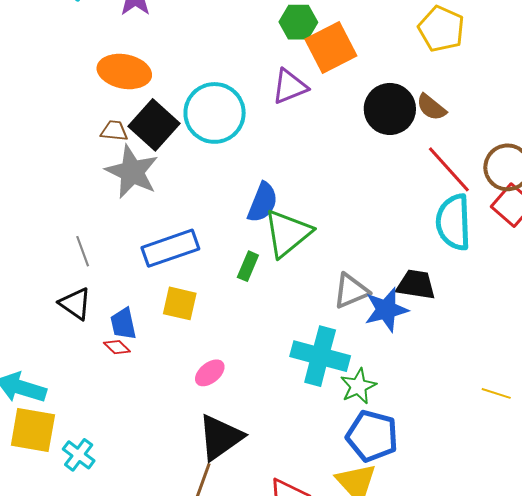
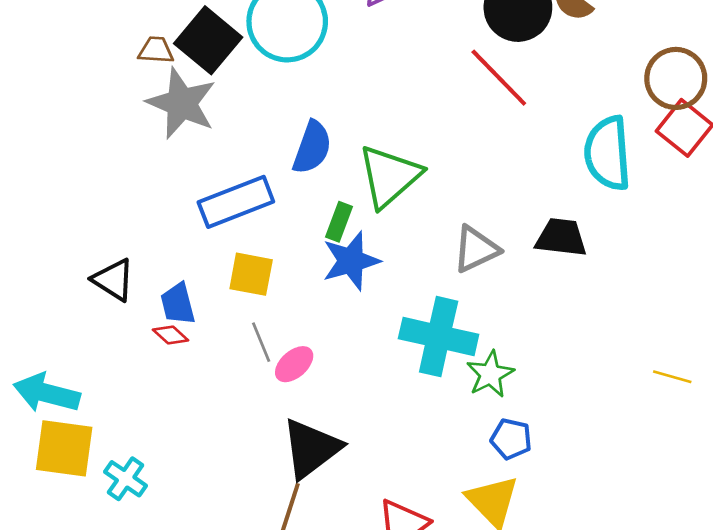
red line: (449, 169) -> (499, 78), moved
blue semicircle: (263, 202) -> (312, 147), moved
gray line: (83, 251) -> (261, 342), moved
blue star: (386, 310) -> (351, 261), moved
blue pentagon: (372, 436) -> (511, 439), size x0.6

